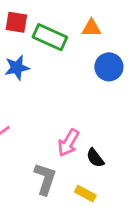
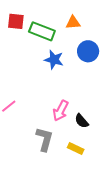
blue star: (17, 68) -> (54, 60), moved, turned 30

